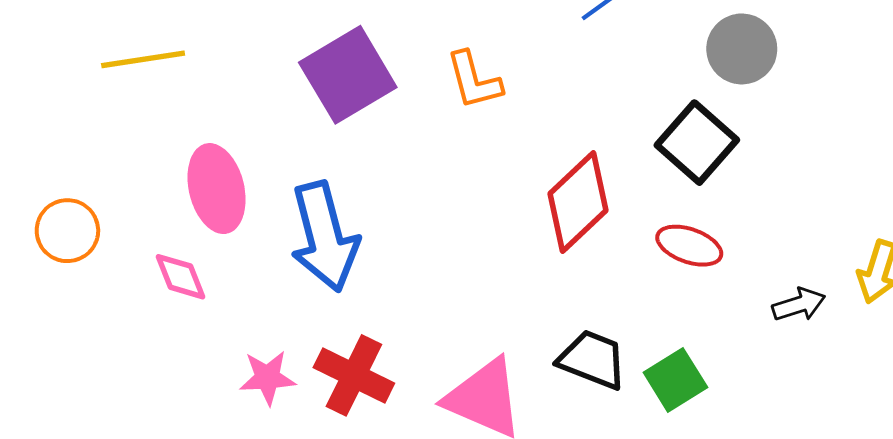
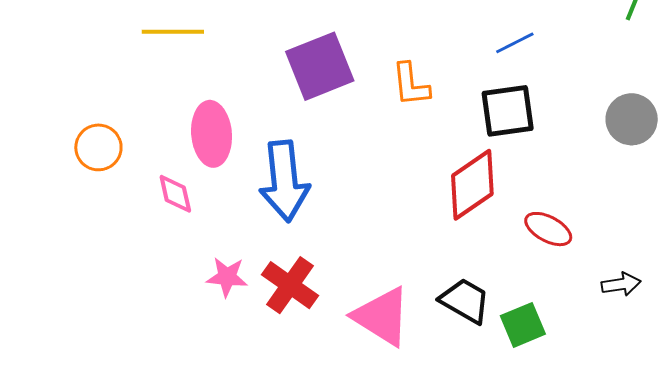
gray circle: (742, 49) -> (632, 119), moved
black square: (697, 143) -> (508, 111), moved, turned 32

